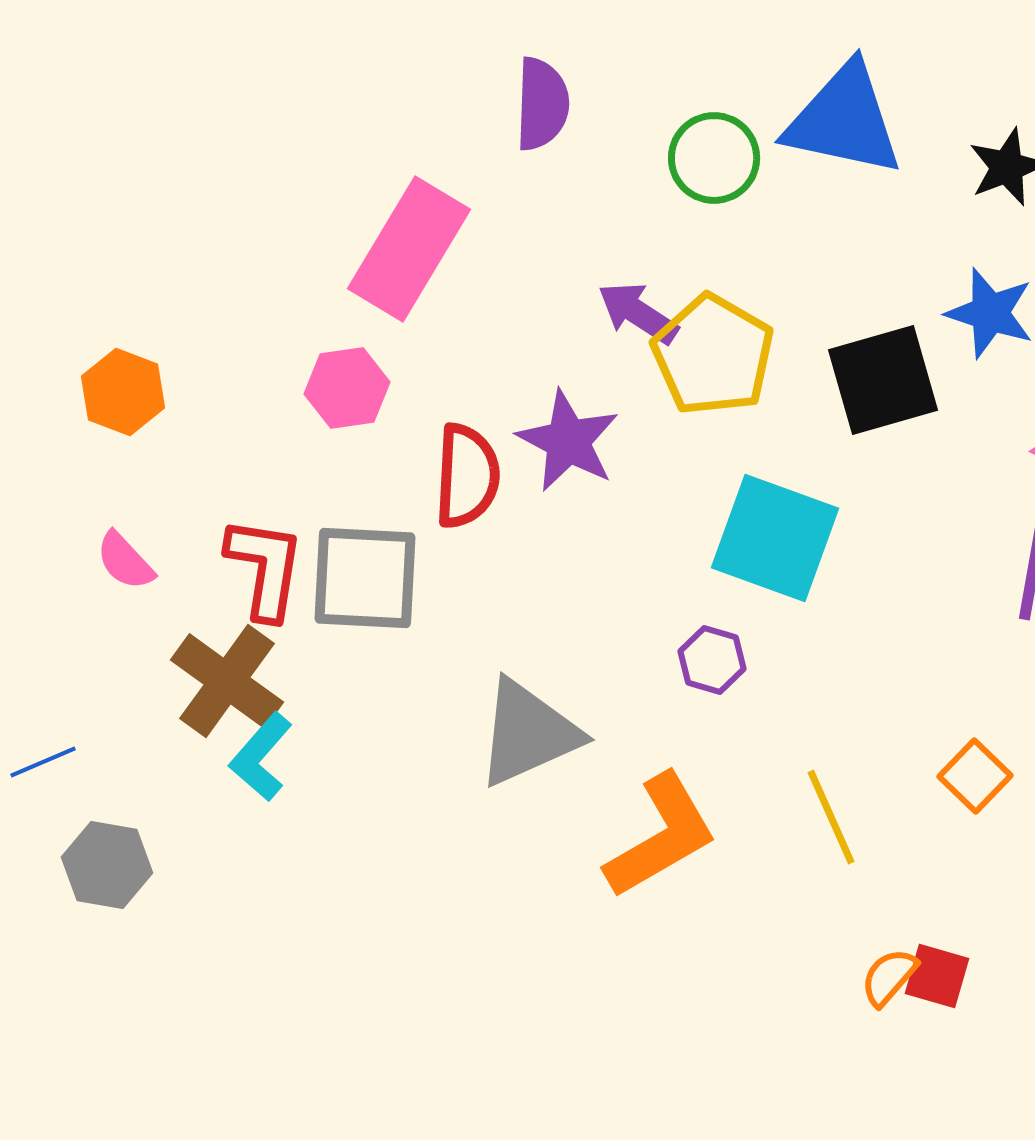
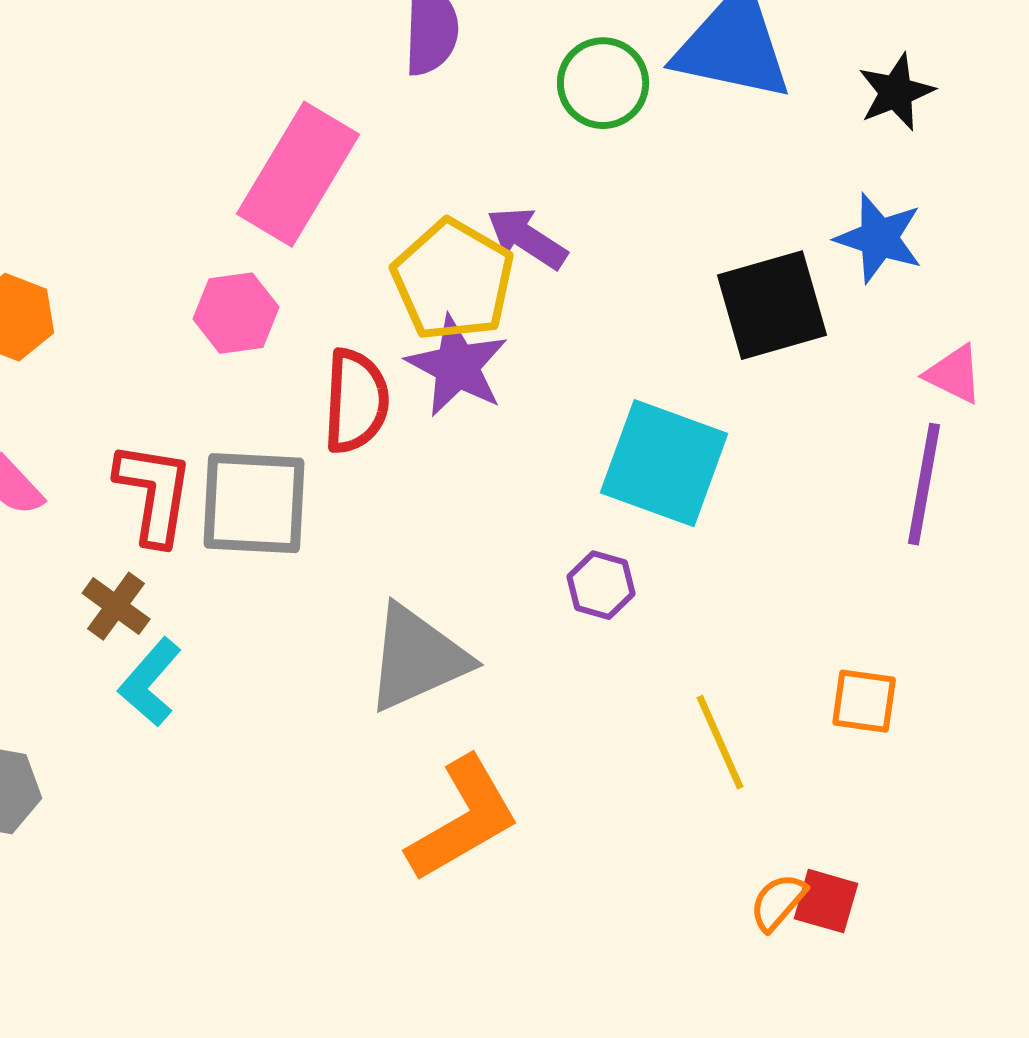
yellow pentagon: (713, 355) -> (453, 280), moved
brown cross: (227, 681) -> (116, 606), size x0.6
orange square: (975, 776) -> (864, 701), turned -36
orange L-shape: (661, 836) -> (463, 819), moved

